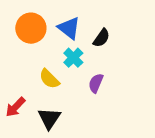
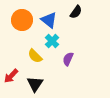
black semicircle: (101, 38) -> (76, 12), moved

